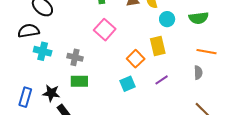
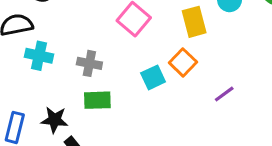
yellow rectangle: (158, 46) -> (194, 22), moved
cyan square: (128, 84) -> (153, 77), moved

